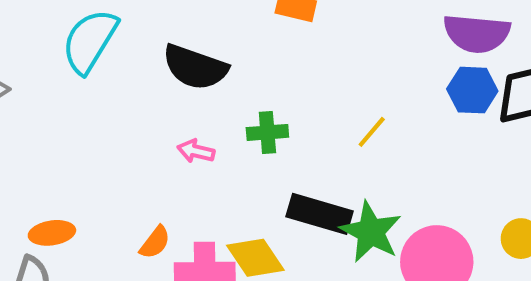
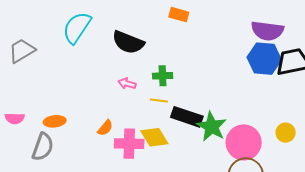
blue hexagon: (472, 90) -> (264, 59), size x1.4
yellow line: (372, 132) -> (159, 101), moved, turned 54

